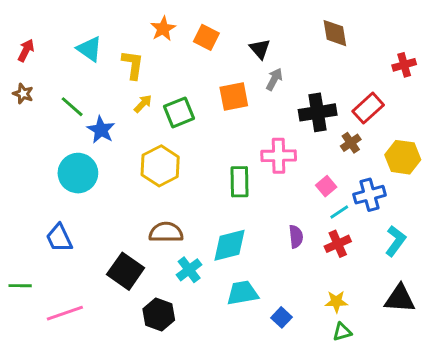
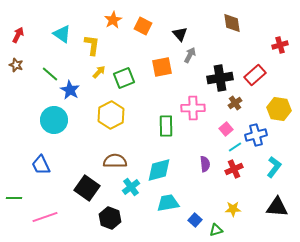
brown cross: (351, 143) -> (235, 103), moved
green triangle: (342, 332) -> (216, 230), moved

